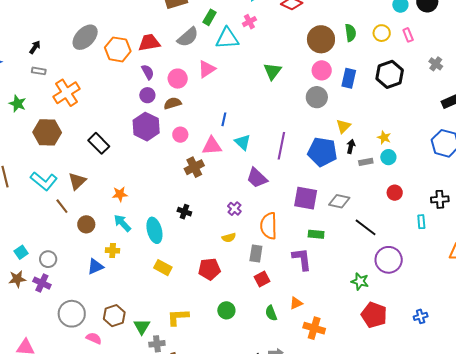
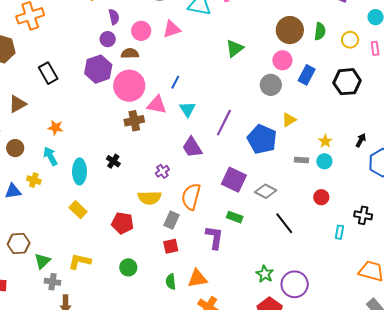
pink circle: (180, 135) -> (129, 86), size x2.0
black arrow: (351, 146) -> (361, 140), moved
yellow semicircle: (229, 238) -> (149, 198), size x1.6
purple circle: (389, 260) -> (295, 284), moved
orange triangle: (296, 303) -> (197, 278), size x1.5

